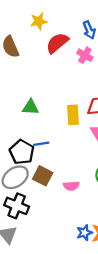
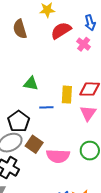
blue line: (41, 144) -> (46, 107), moved
pink semicircle: (71, 186) -> (58, 156), size x1.6

